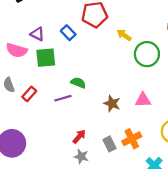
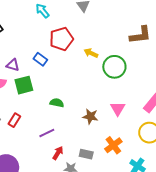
purple line: (63, 98) -> (47, 133), moved
pink triangle: (143, 100) -> (118, 109), turned -49
red arrow: (79, 137) -> (58, 153), moved
gray rectangle: (109, 144) -> (86, 154), moved, turned -40

